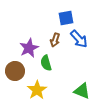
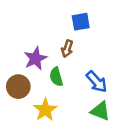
blue arrow: (79, 39) -> (97, 82), moved

